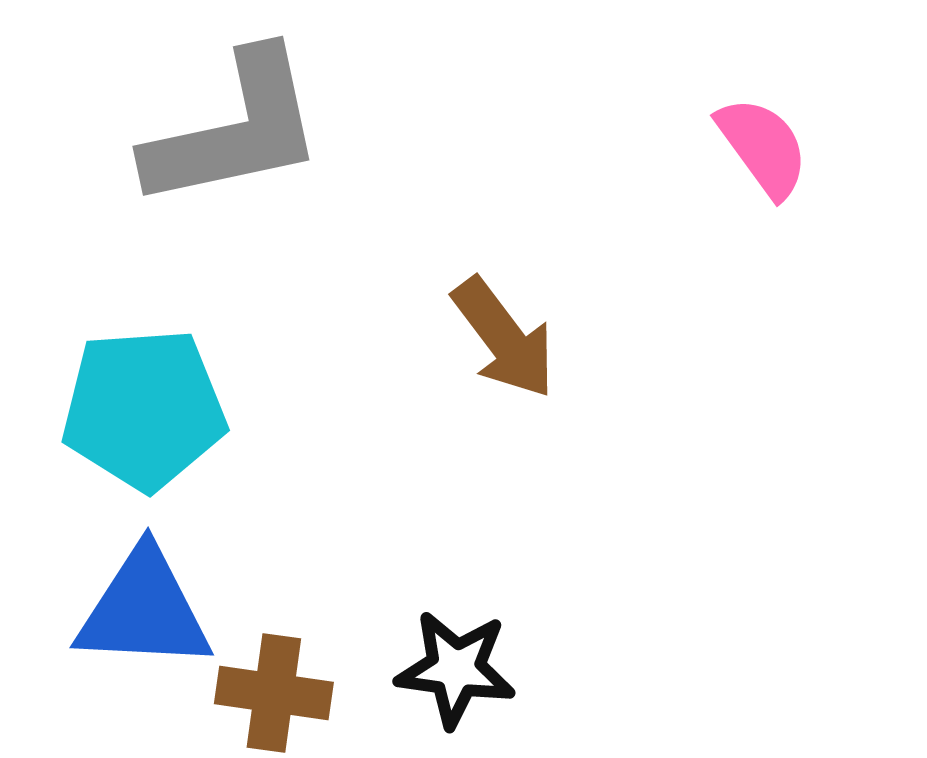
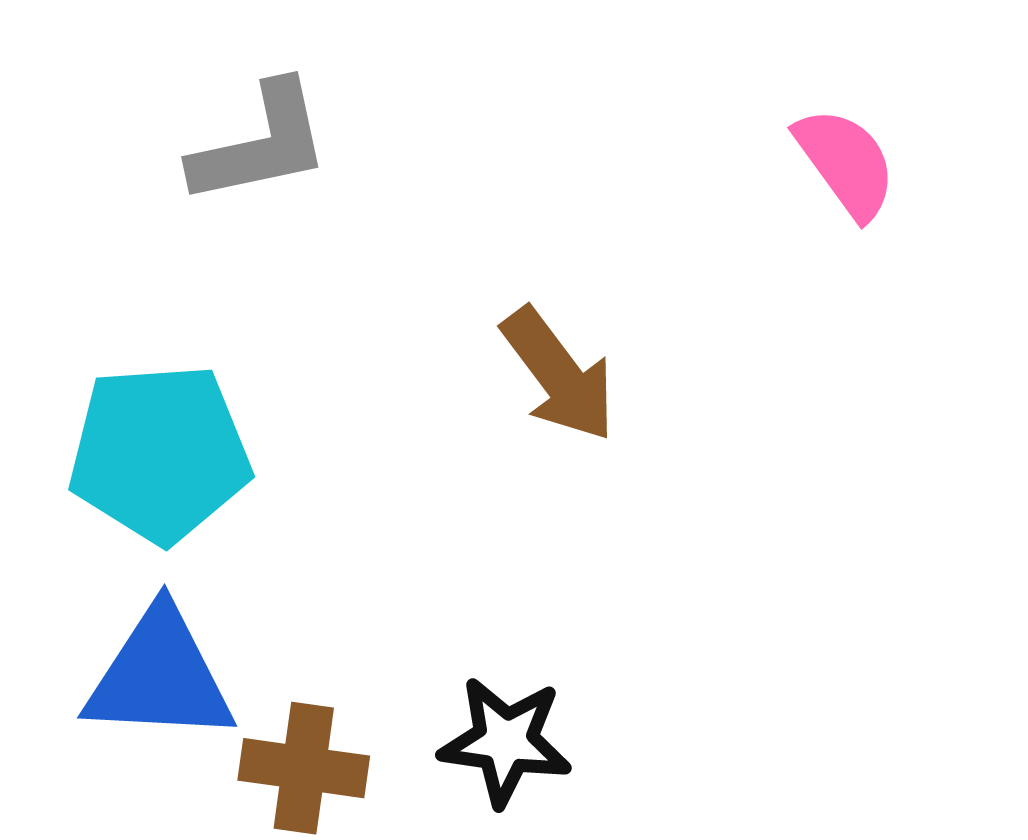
gray L-shape: (235, 130) -> (261, 144), size x0.7

